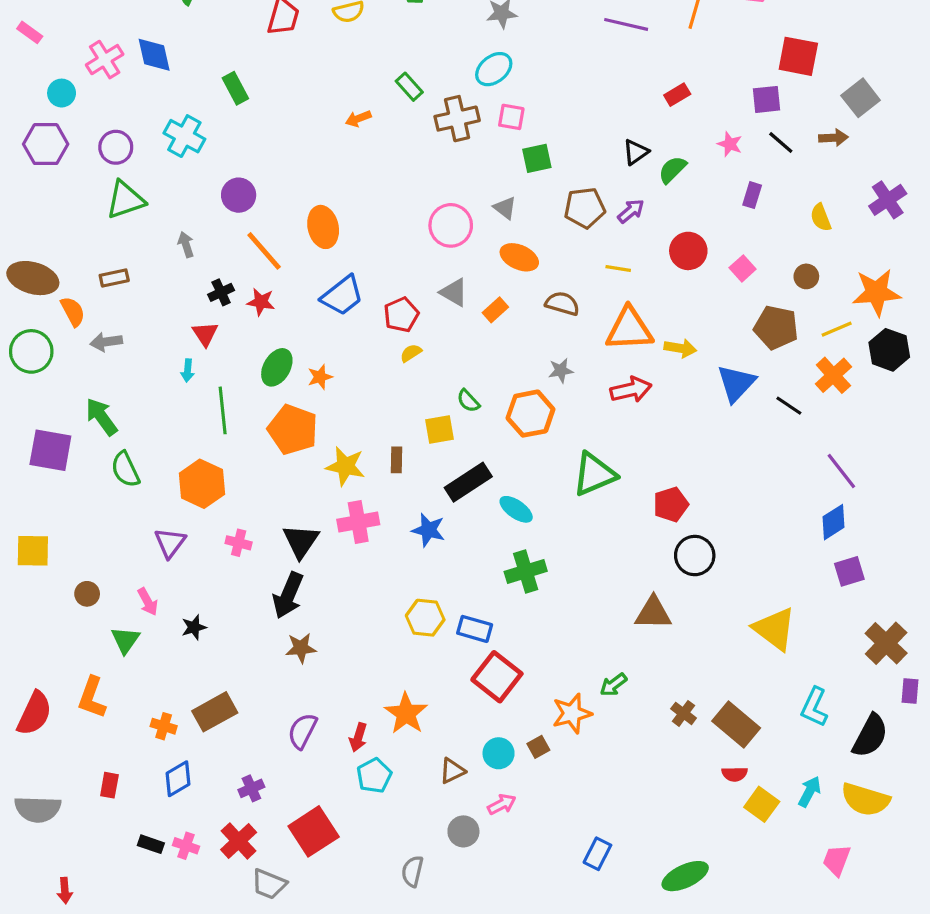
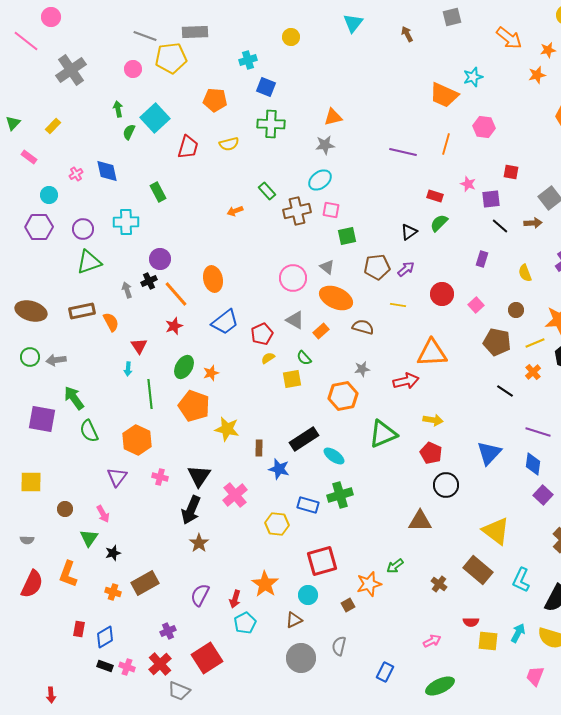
red square: (798, 56) -> (511, 172), size x0.6
pink cross: (105, 60) -> (76, 174), size x0.6
red rectangle: (677, 95) -> (435, 196), turned 49
cyan cross: (184, 136) -> (126, 222), turned -30
pink star: (730, 144) -> (468, 184), moved
green semicircle: (672, 170) -> (439, 223), moved
orange ellipse: (519, 257) -> (336, 298), size x1.4
brown rectangle: (114, 278) -> (82, 311), size x1.4
black cross: (221, 292) -> (149, 281), moved
red star: (261, 302) -> (174, 326), turned -30
orange semicircle: (73, 312) -> (111, 322), moved
orange triangle: (629, 329) -> (432, 353), moved
gray arrow: (106, 342) -> (56, 360), moved
yellow arrow: (680, 348) -> (433, 420), moved
green circle: (31, 351) -> (30, 357), size x0.7
orange cross: (833, 375) -> (533, 372), size x0.7
blue triangle: (736, 383) -> (489, 453), moved
green semicircle: (468, 401) -> (304, 358), moved
yellow square: (440, 430) -> (292, 379), moved
brown rectangle: (396, 460) -> (259, 448), moved
purple line: (841, 471) -> (538, 432), turned -35
red pentagon: (671, 504) -> (431, 453), turned -30
pink cross: (358, 522) -> (235, 495), moved, turned -30
blue diamond: (833, 522) -> (533, 464), turned -50
purple square: (849, 571) -> (543, 495), turned -30
black star: (194, 627) -> (113, 553), moved
blue rectangle: (475, 629) -> (308, 505), moved
brown star: (301, 648) -> (199, 543), turned -30
red square: (497, 677) -> (322, 561), turned 36
brown rectangle: (736, 725) -> (478, 570), moved
cyan circle: (499, 753) -> (308, 595), moved
blue diamond: (178, 779) -> (105, 637), moved
pink arrow: (502, 804) -> (432, 641), moved
yellow square: (762, 804) -> (488, 641), turned -30
gray semicircle: (38, 809) -> (27, 540), moved, size x0.5
gray circle: (463, 831) -> (301, 658), size x1.5
gray semicircle: (412, 871) -> (339, 646), moved

